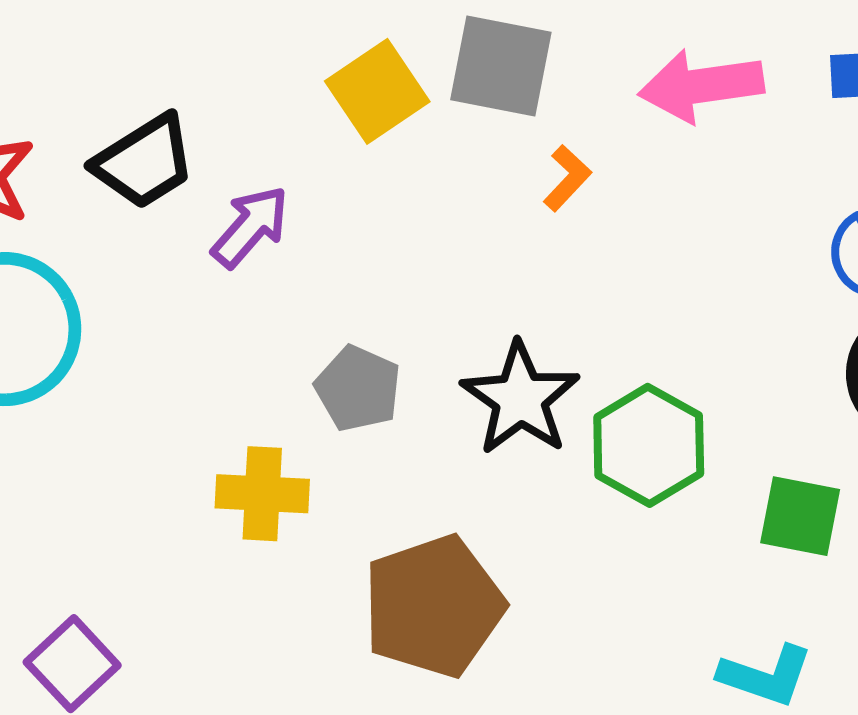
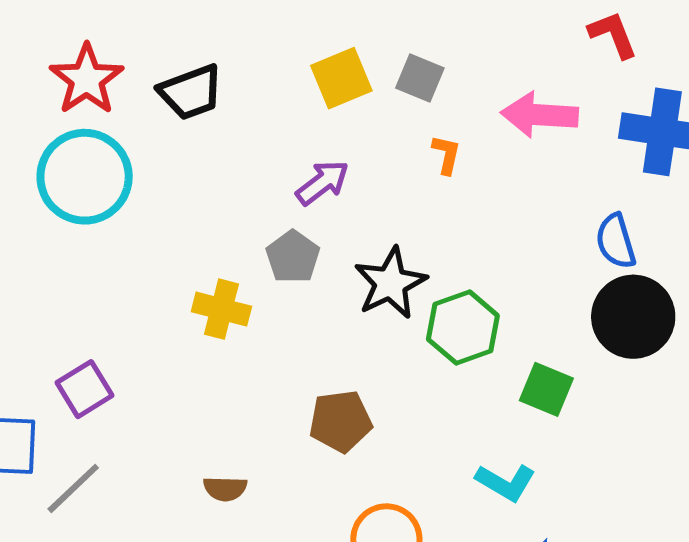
gray square: (501, 66) -> (420, 78), size x0.7
orange L-shape: (567, 178) -> (446, 155), turned -42
purple arrow: (250, 227) -> (322, 183), moved
brown pentagon: (434, 606) -> (341, 421), moved, size x0.7

